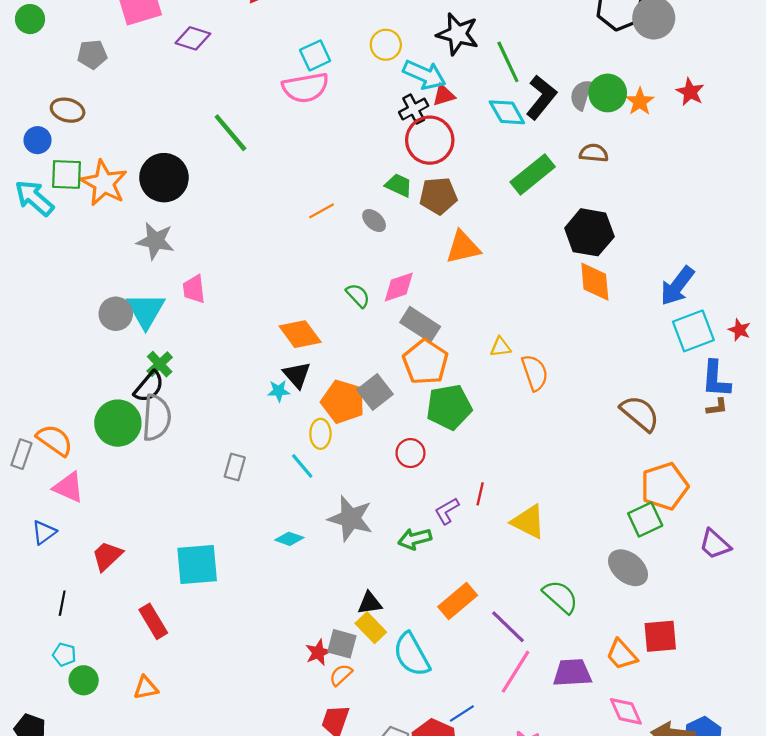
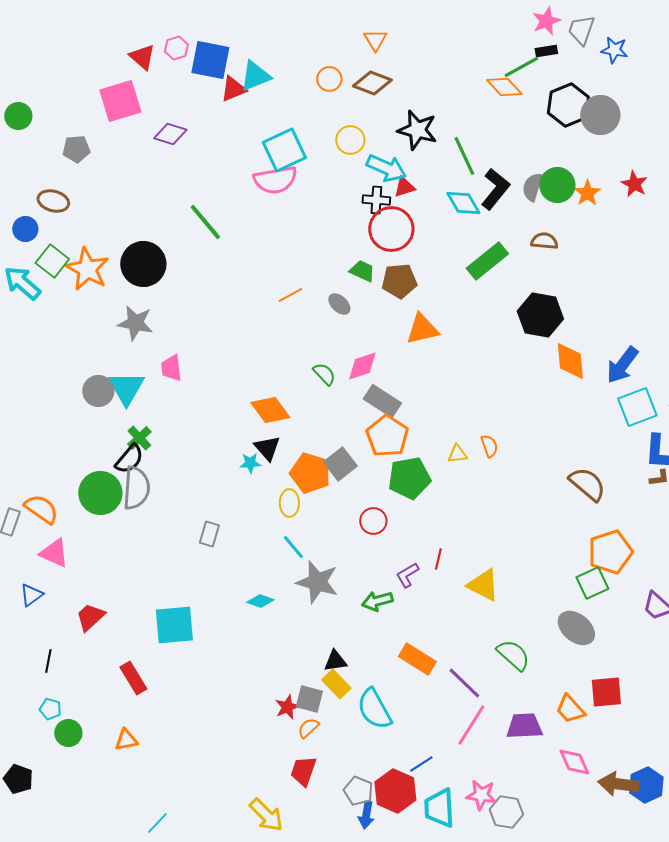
cyan square: (315, 55) -> (284, 150), size x1.5
black cross: (414, 109) -> (376, 200), turned 32
green square: (66, 174) -> (52, 261), turned 36
orange diamond: (595, 282) -> (570, 361), moved
yellow triangle: (500, 347) -> (457, 454), moved
orange semicircle: (535, 373) -> (489, 446), size x0.7
cyan line: (302, 466) -> (293, 547), moved
orange rectangle: (458, 601) -> (417, 659), turned 72

